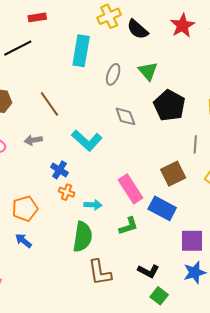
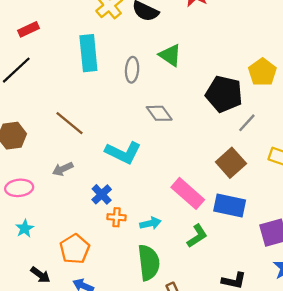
black pentagon: (169, 105) -> (224, 94), moved
gray line: (195, 144) -> (247, 123), turned 54
blue cross: (59, 170) -> (102, 194), turned 30

